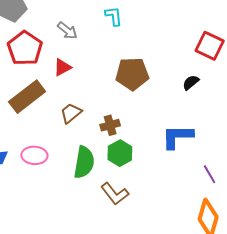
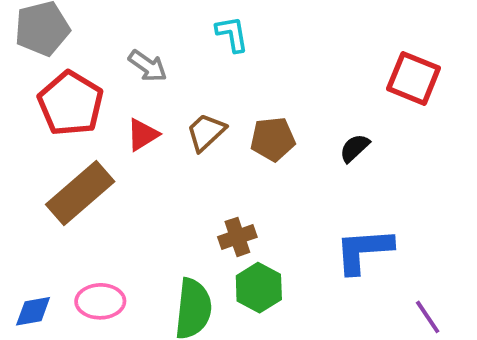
brown pentagon: (132, 74) -> (273, 139), size x0.7
black semicircle: (191, 82) -> (355, 148), moved
brown trapezoid: (71, 113) -> (206, 132), moved

